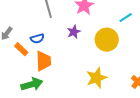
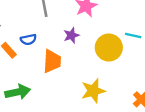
cyan line: (126, 18) -> (133, 36), moved, turned 40
orange trapezoid: (44, 61) -> (52, 61), moved

